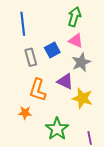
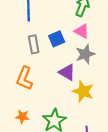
orange L-shape: (38, 90) -> (24, 78), moved
orange star: (25, 113) -> (22, 117), moved

